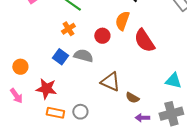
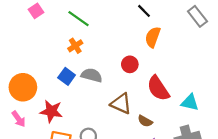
orange semicircle: (122, 21) -> (153, 37), moved
red circle: (102, 36) -> (130, 64), moved
red semicircle: (144, 41) -> (158, 88), moved
orange circle: (20, 67) -> (23, 87), size x1.6

